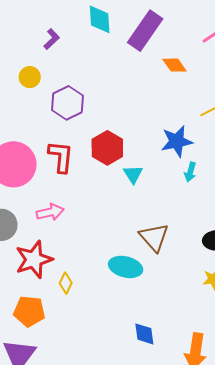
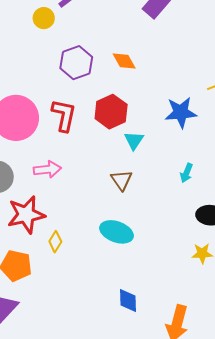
orange diamond: (174, 65) -> (124, 61), moved
yellow circle: (30, 77) -> (44, 18), moved
cyan arrow: (190, 172) -> (186, 173), moved
brown triangle: (154, 237) -> (122, 180), moved, size x0.7

